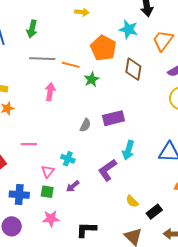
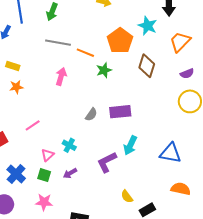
pink line: (29, 144) -> (33, 125), turned -42
blue cross: (19, 195) -> (16, 174), turned 30

